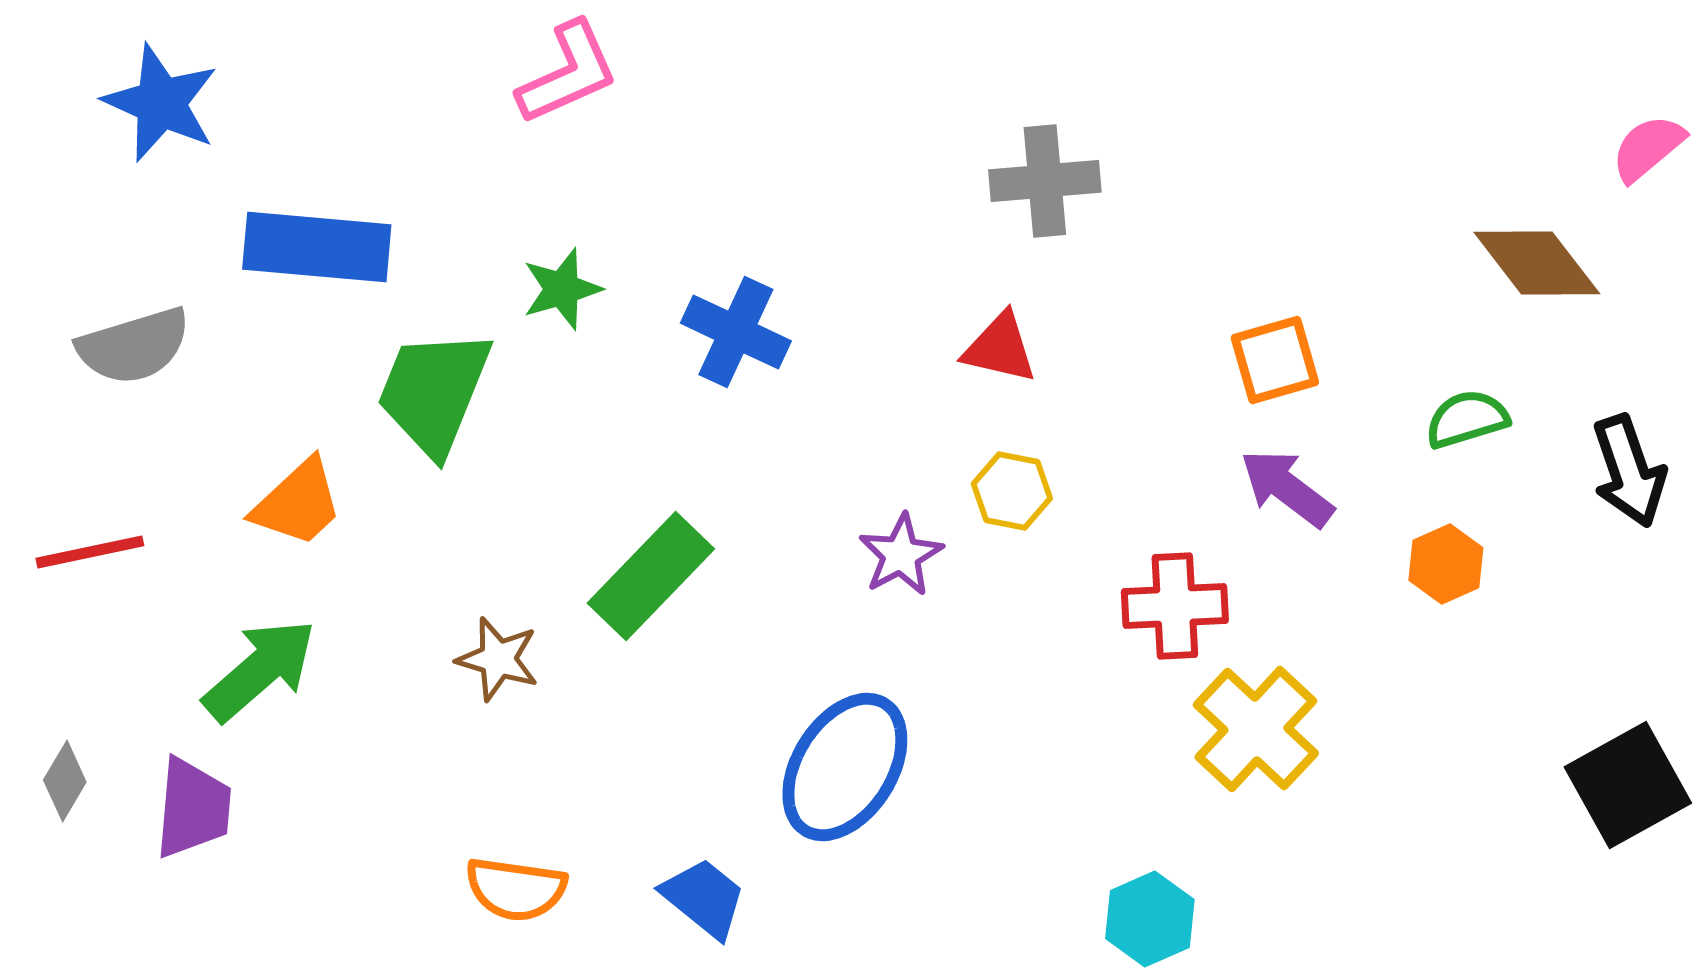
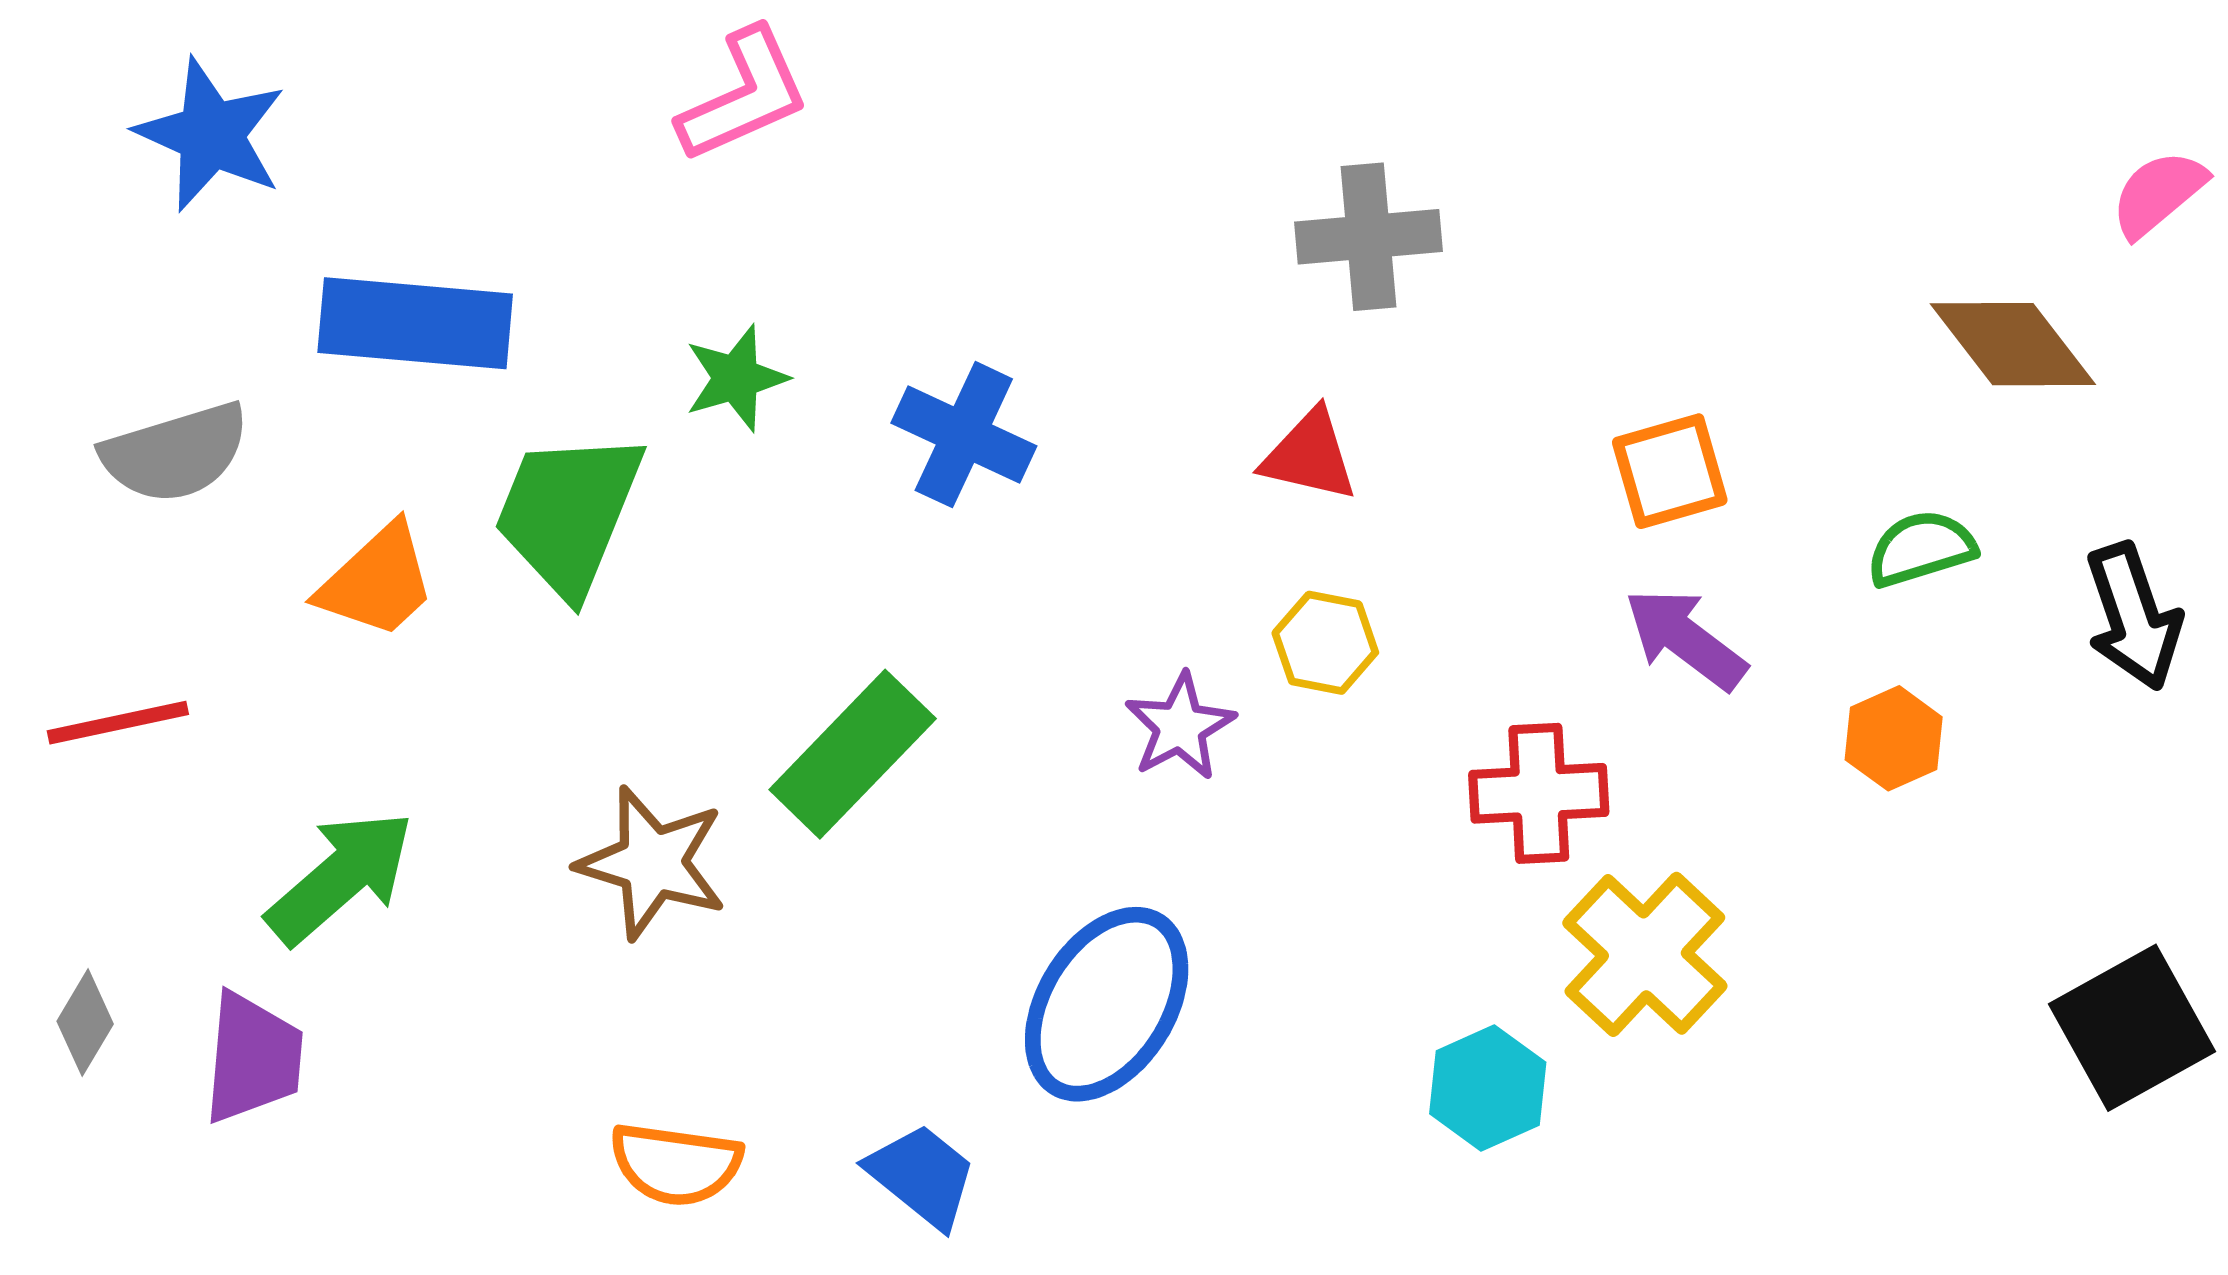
orange trapezoid: (298, 503) -> (377, 581), moved
brown star: (498, 659) -> (652, 863), size x1.4
cyan hexagon: (1150, 919) -> (1488, 1088), moved

